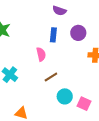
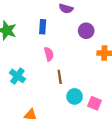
blue rectangle: (53, 35) -> (43, 27), moved
brown line: (51, 77) -> (60, 77), turned -64

